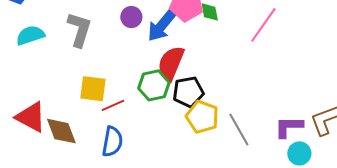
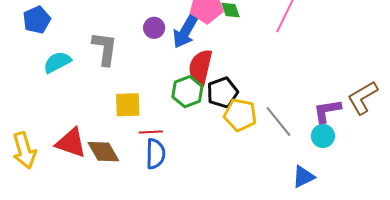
red line: (113, 105) -> (151, 132), moved, turned 30
cyan circle: (299, 153) -> (323, 136), moved

